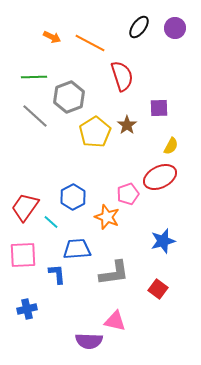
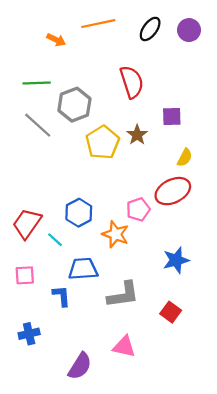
orange line: (90, 43) -> (98, 24), moved, turned -40
pink square: (23, 255) -> (25, 275), size x0.7
purple semicircle: (89, 341) -> (80, 366), moved, turned -60

